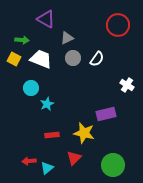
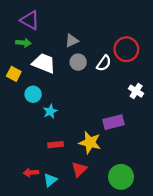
purple triangle: (46, 19) -> (30, 20), moved
red circle: (118, 25) -> (126, 49), moved
yellow square: (14, 59) -> (14, 74), moved

